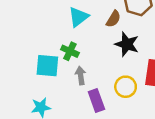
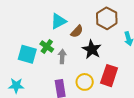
brown semicircle: (113, 19) -> (77, 31), moved
gray arrow: (81, 76) -> (62, 56), moved

